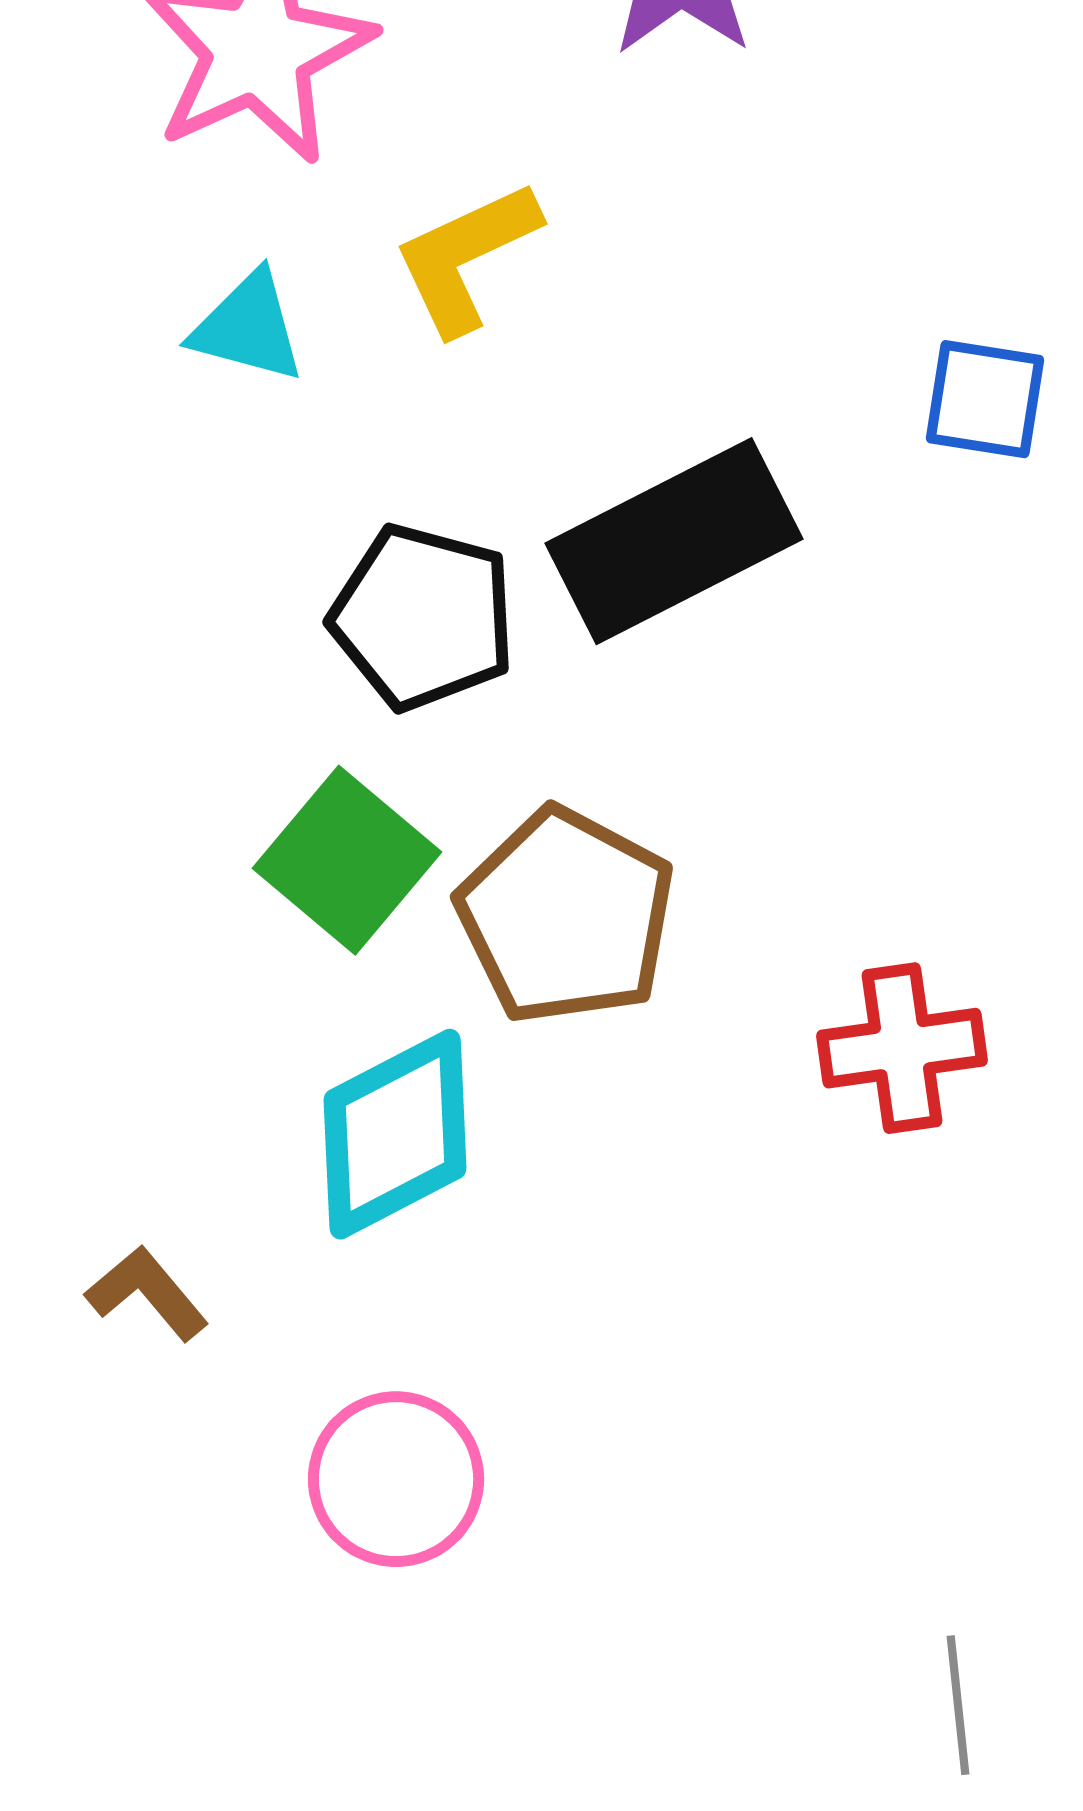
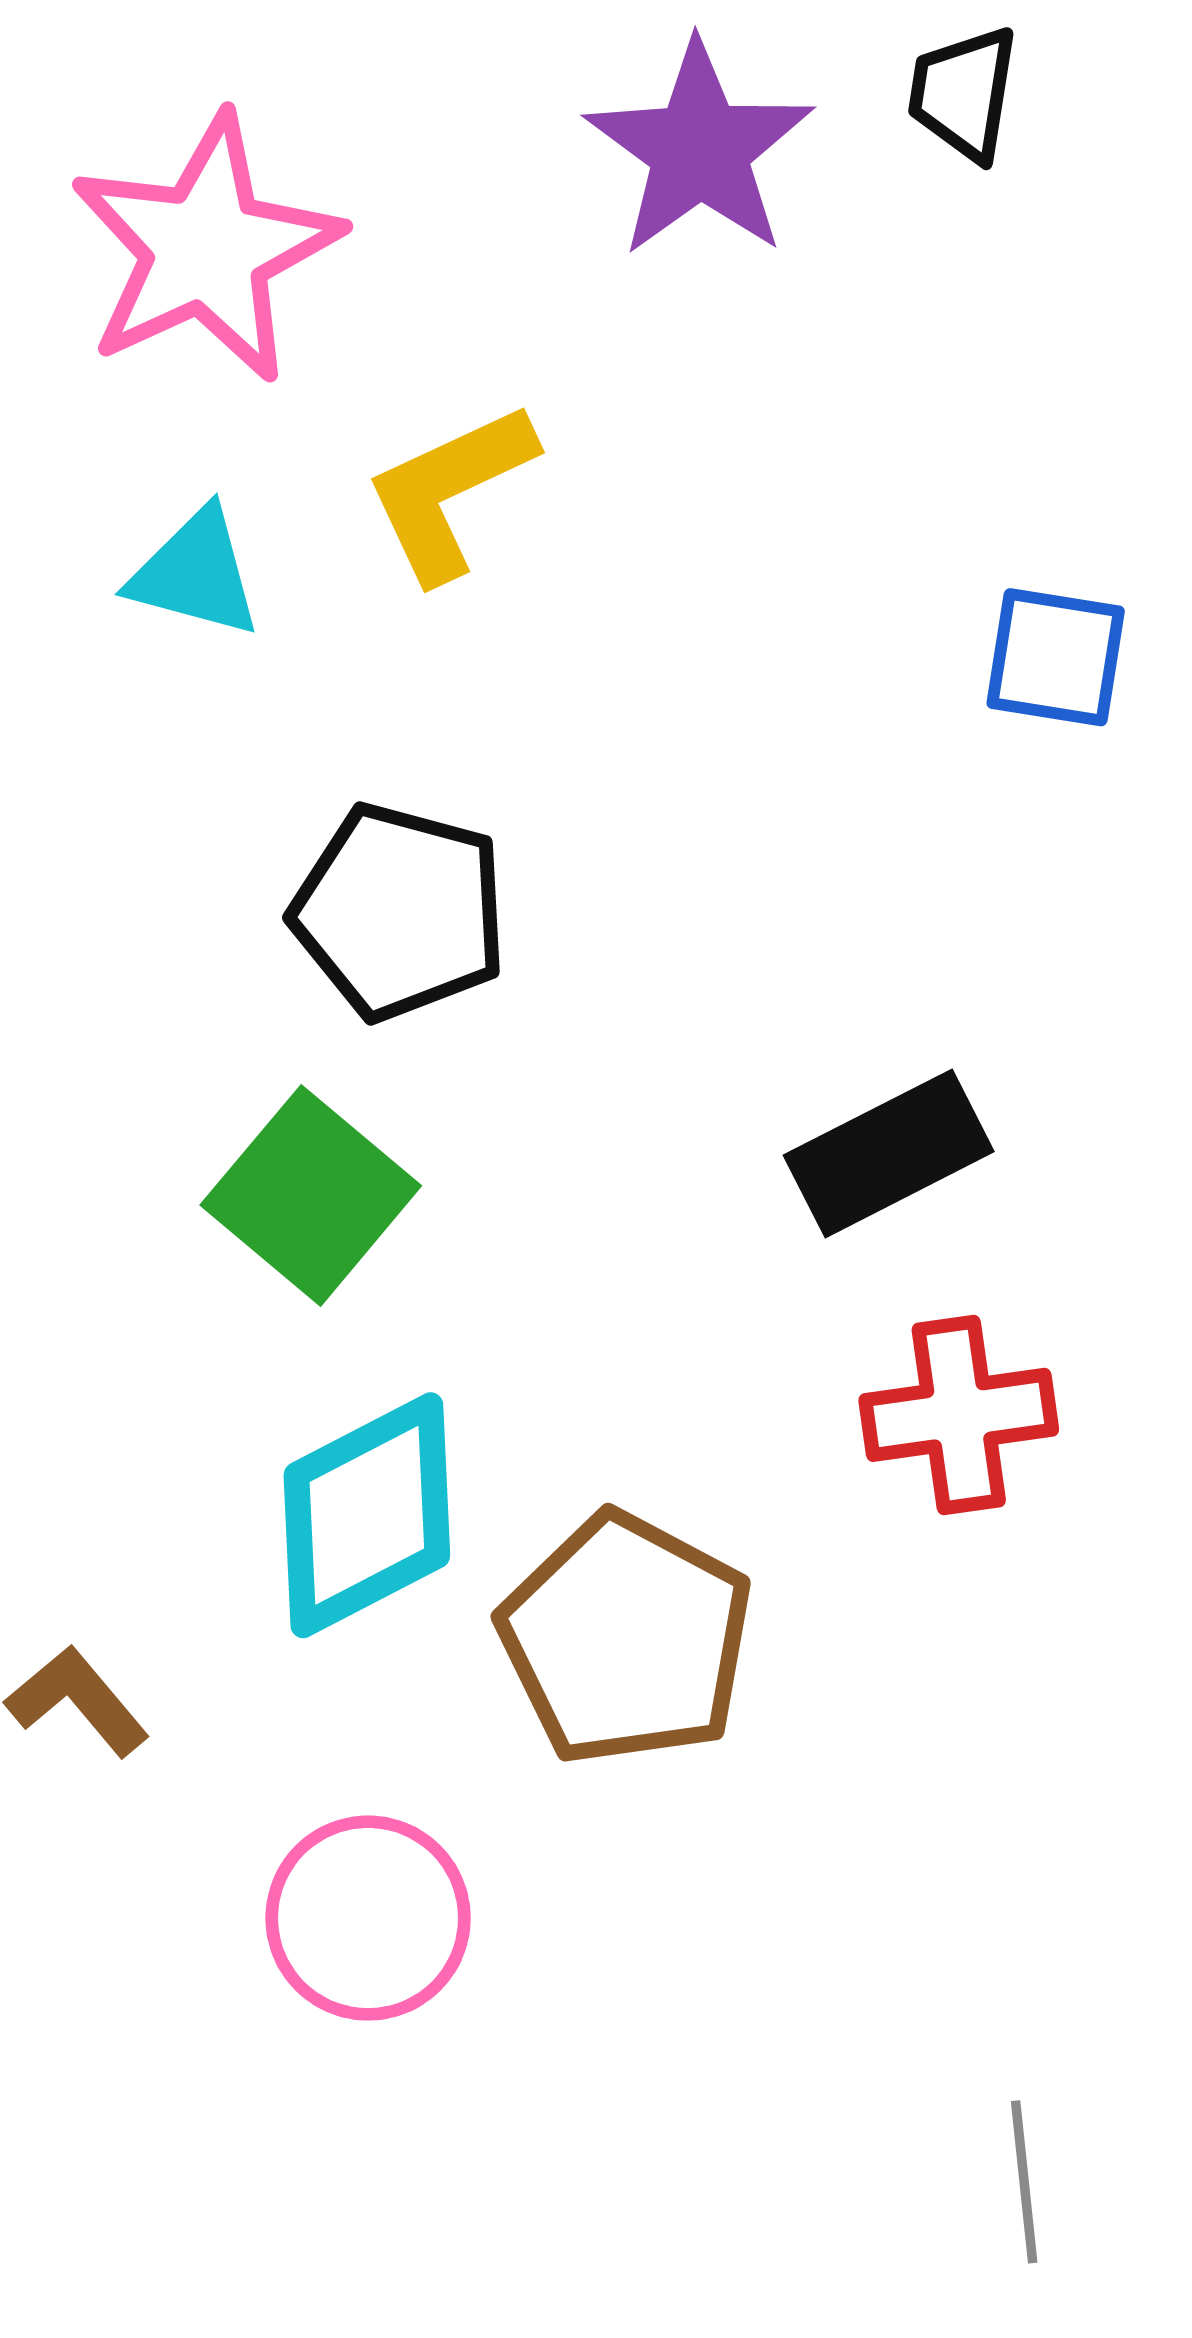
black rectangle: (674, 541) -> (889, 1153), moved, size x0.7
brown pentagon: (566, 916) -> (626, 1639), moved

